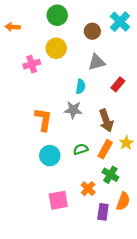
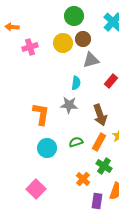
green circle: (57, 15) -> (74, 16), moved
brown circle: (92, 31) -> (83, 39), moved
yellow circle: (56, 48) -> (63, 43), moved
pink cross: (32, 64) -> (30, 47), moved
pink square: (58, 200) -> (36, 189), moved, turned -36

